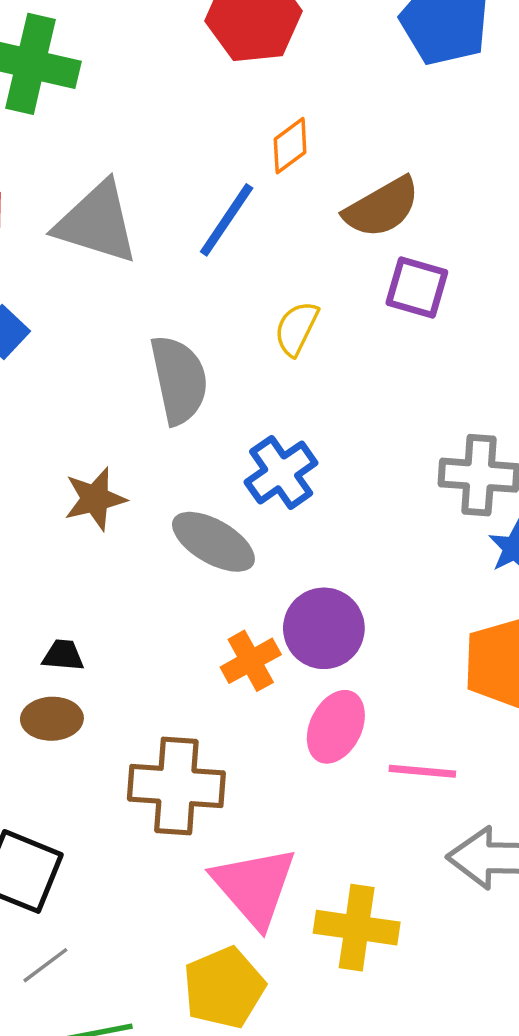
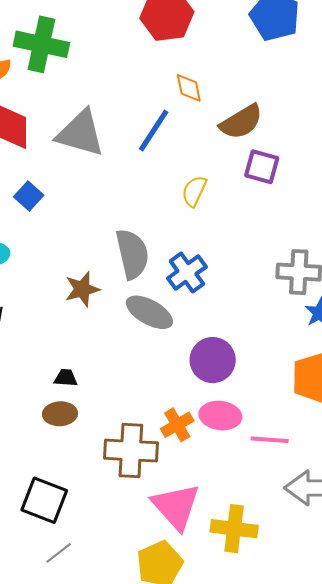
orange diamond: (290, 146) -> (189, 88), turned -64
gray semicircle: (179, 380) -> (132, 254), moved
orange cross: (251, 661) -> (177, 425), moved
pink ellipse: (336, 727) -> (220, 416), turned 72

